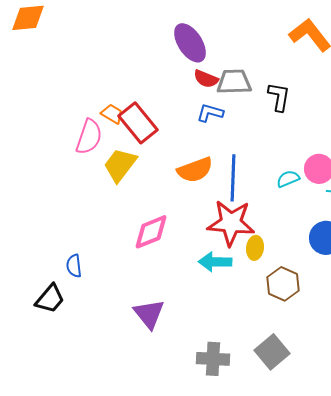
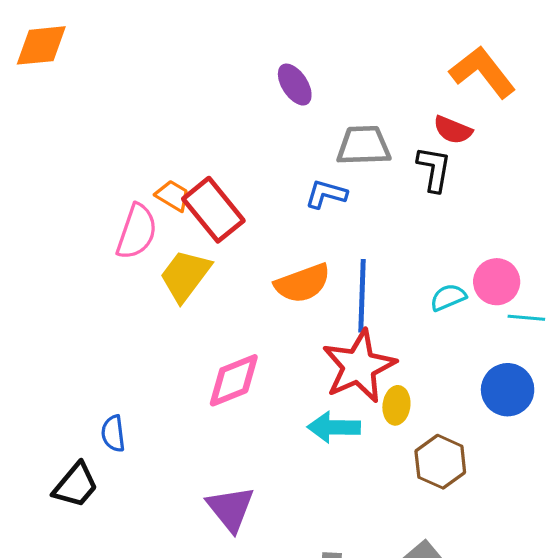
purple ellipse: (190, 43) -> (295, 85), size x0.7
red semicircle: (206, 79) -> (453, 130), moved
red star: (231, 223) -> (359, 366), turned -30

